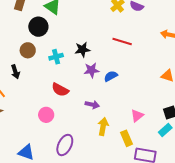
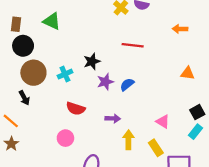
black circle: (38, 27) -> (23, 46), moved
brown circle: (28, 50) -> (33, 73), size x1.5
pink triangle: (137, 116) -> (163, 122), turned -40

